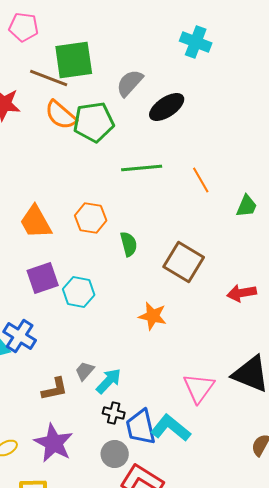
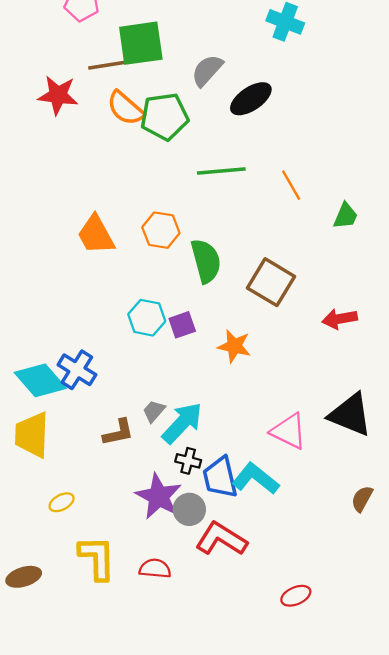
brown line: (49, 78) -> (111, 64), turned -30
green semicircle: (129, 244) -> (206, 261), size x1.5
purple square: (43, 278) -> (182, 325), moved, size x0.7
cyan arrow: (109, 381) -> (182, 423), size x1.4
pink triangle: (199, 388) -> (289, 431), turned -40
purple star: (54, 443) -> (159, 496), moved

